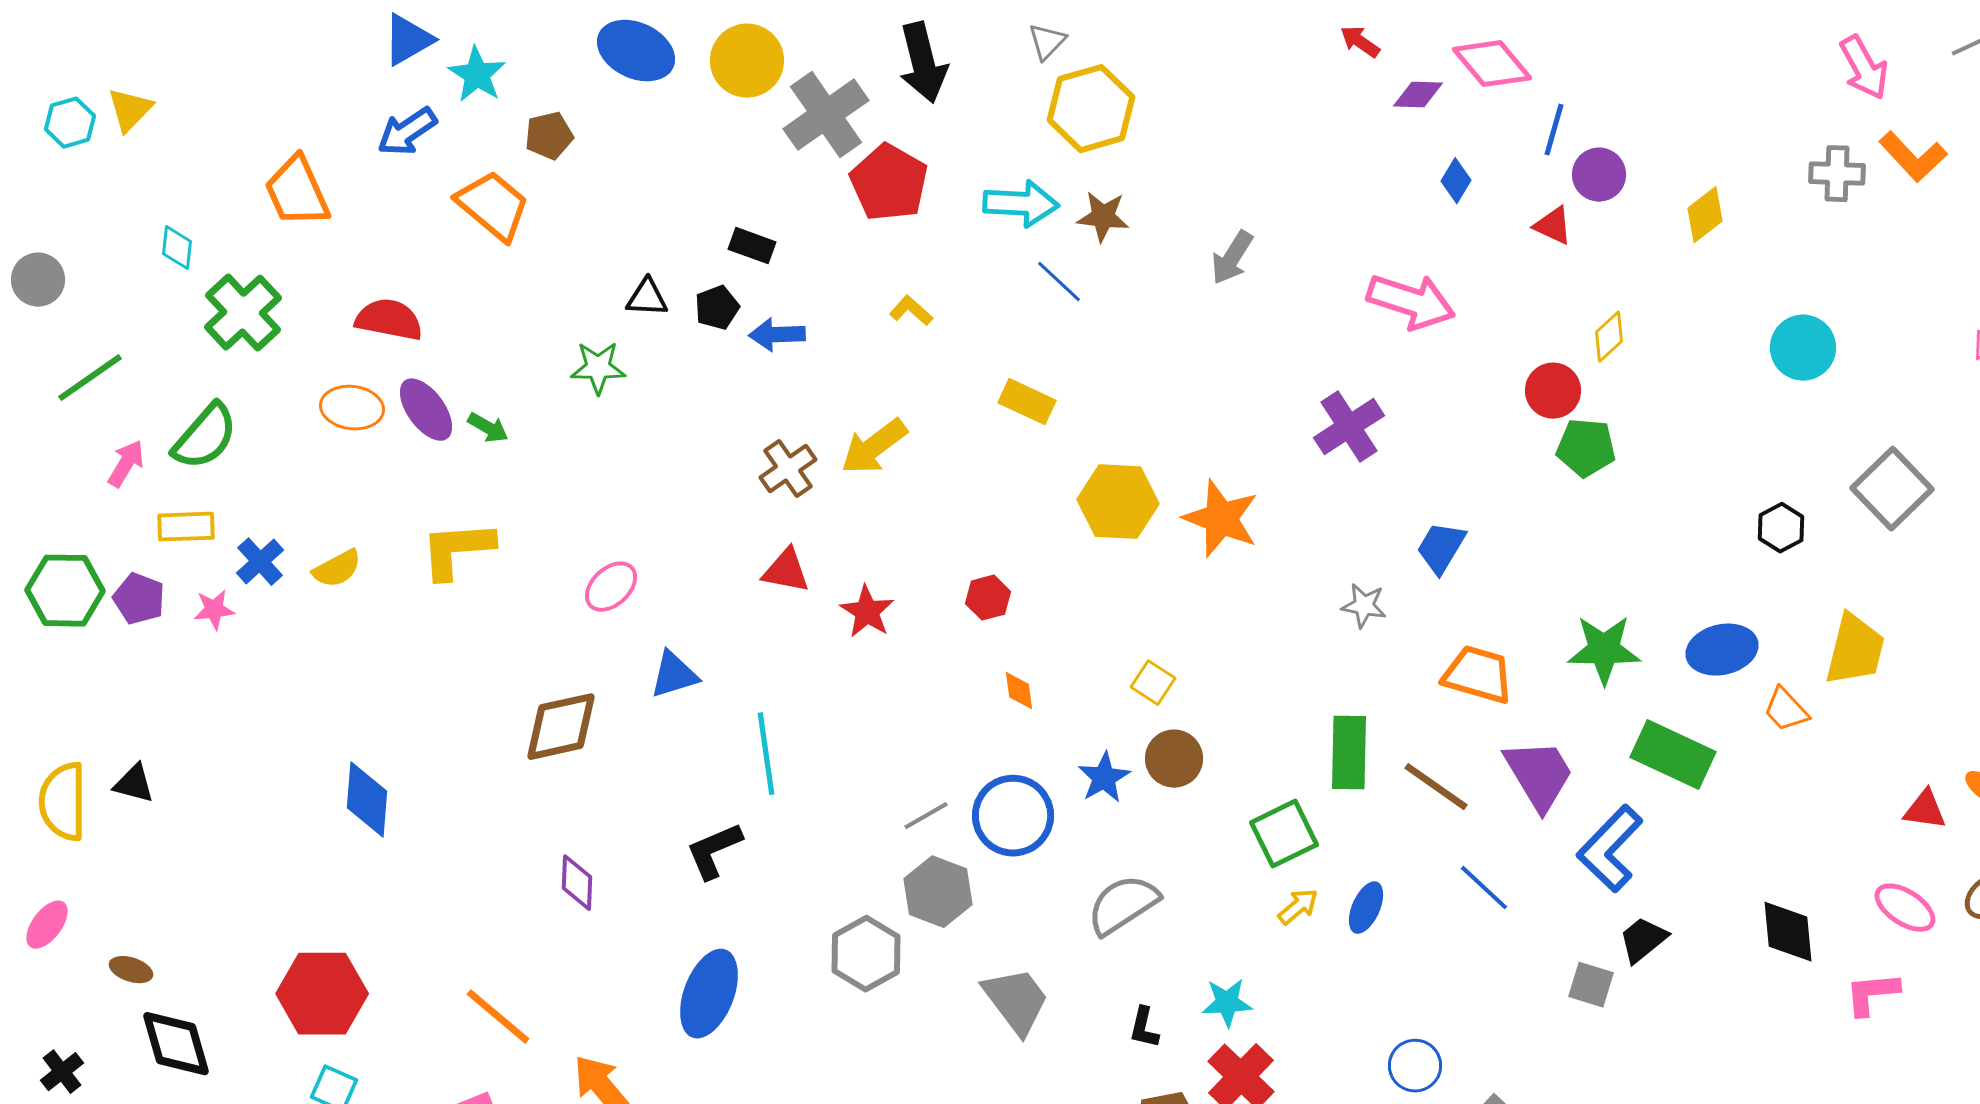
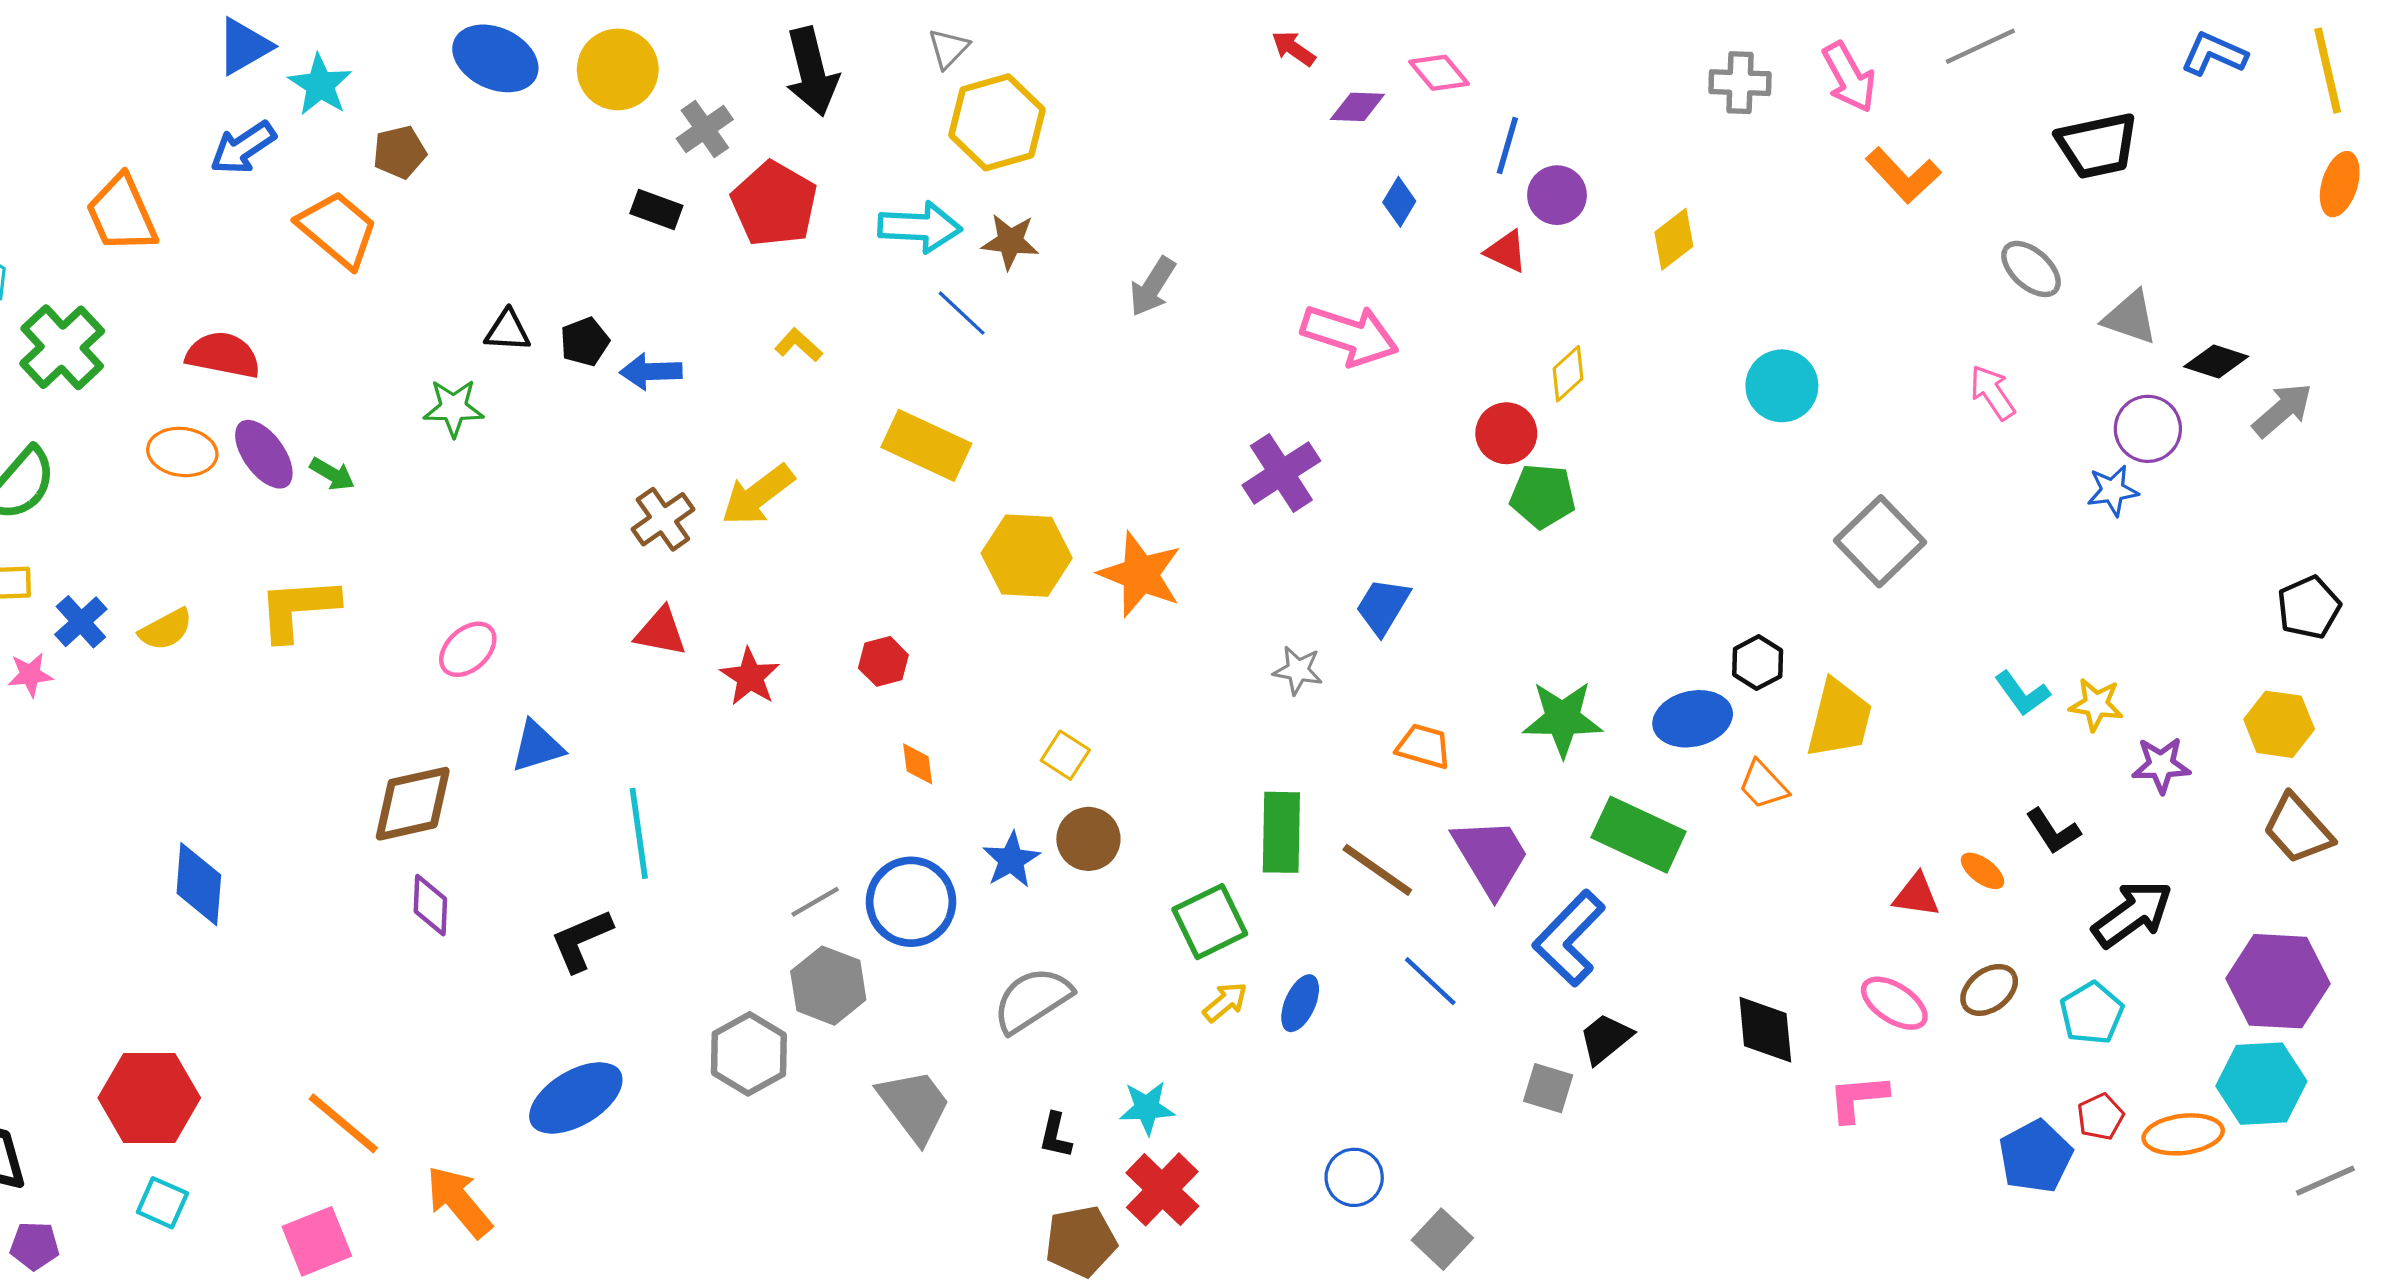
pink diamond: (1492, 64) -> (1439, 73), size x0.7
gray cross: (826, 115) -> (705, 129), size x0.6
gray cross: (1837, 174) -> (1740, 83), moved
black rectangle: (752, 246) -> (656, 209), moved
yellow rectangle: (1027, 402) -> (926, 445), size x1.4
black hexagon: (1781, 528) -> (1758, 663), moved
orange trapezoid: (1478, 675) -> (1424, 746), size x0.7
purple diamond: (577, 883) -> (430, 905), moved
blue ellipse: (709, 994) -> (576, 1098), turned 38

